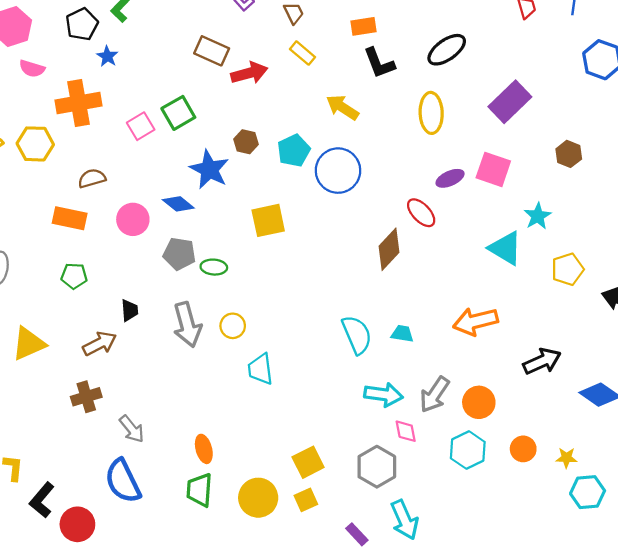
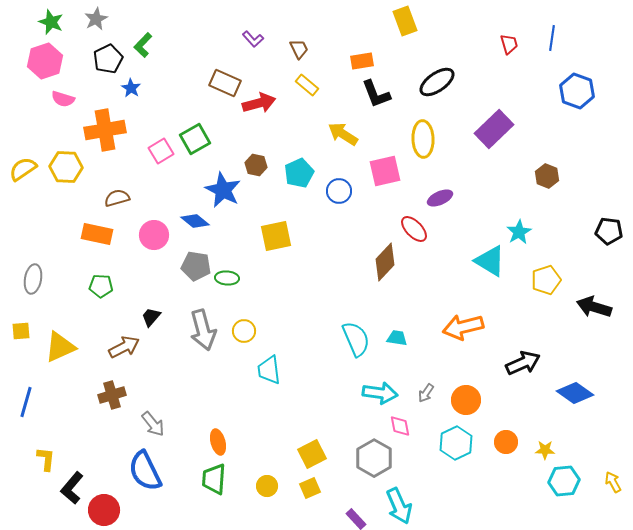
pink square: (493, 169) -> (385, 171), moved, turned -32
blue circle: (338, 171) -> (339, 191), size x0.6
black trapezoid: (130, 310) -> (151, 317), turned -135
gray arrow: (434, 395) -> (426, 393), size x0.6
yellow circle: (258, 498) -> (267, 486), size x0.6

